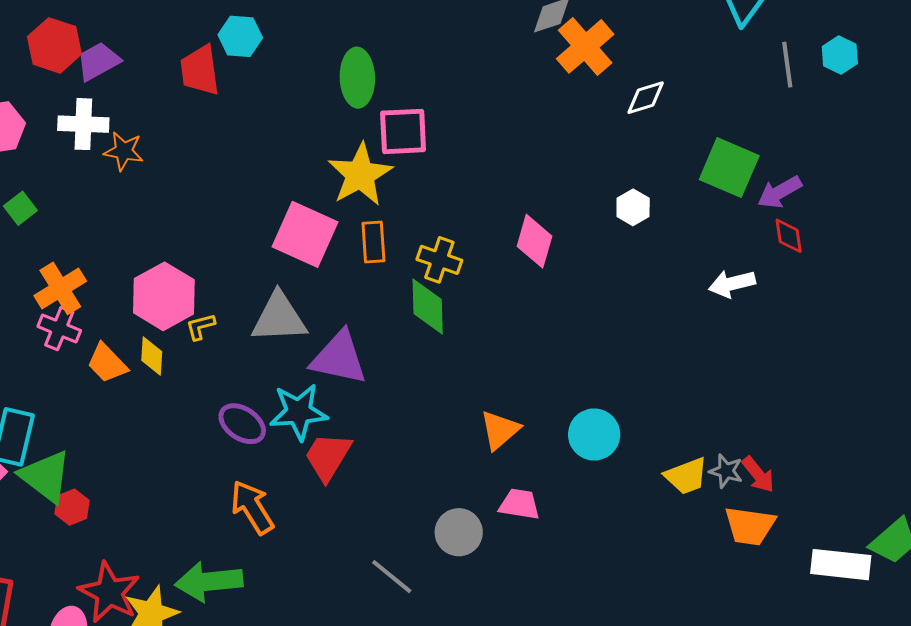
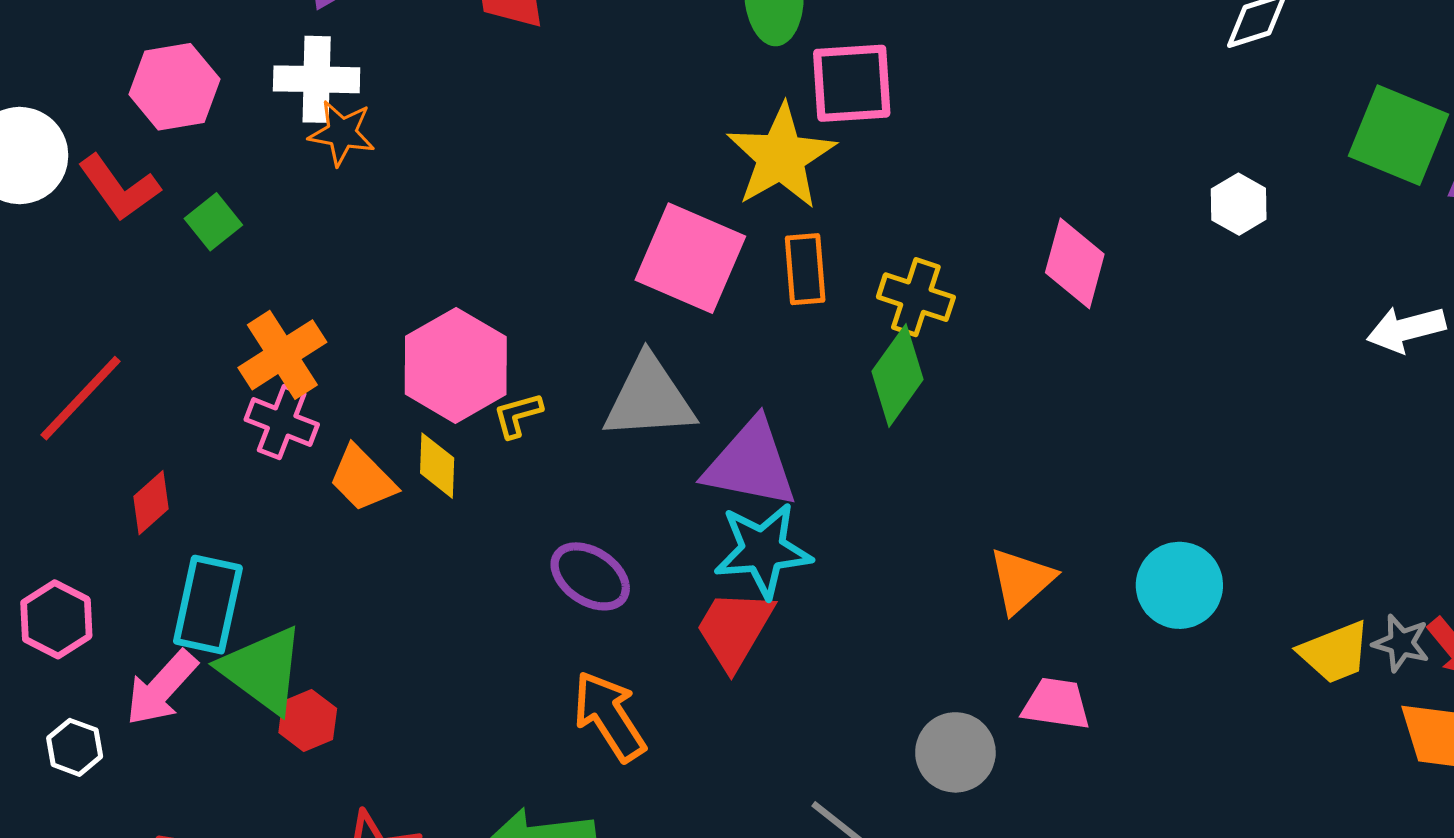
orange star: (124, 151) -> (342, 133), moved
green diamond: (428, 306) -> (898, 375), turned 38
cyan star: (299, 412) -> (763, 550), moved

